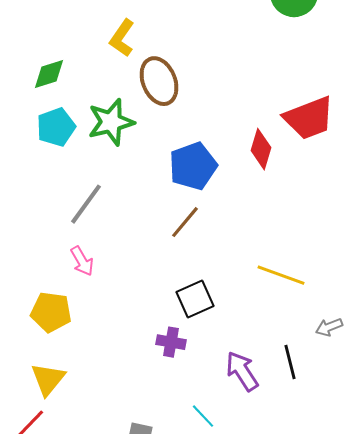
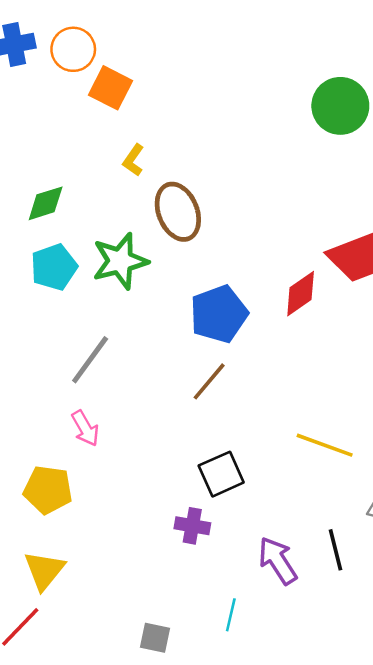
yellow L-shape: (122, 38) -> (133, 160), size x0.7
red diamond: (261, 149) -> (301, 294), turned 39
cyan line: (203, 416) -> (231, 615), turned 56

